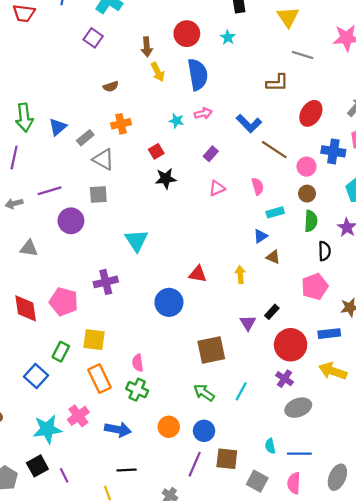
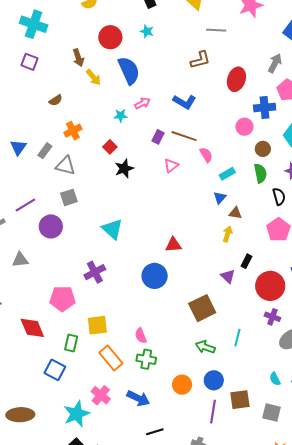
brown line: (274, 150) -> (184, 136), moved
brown circle: (307, 194) -> (263, 149), moved
yellow arrow: (240, 275) -> (228, 234), moved, turned 35
red diamond: (26, 308) -> (32, 328), moved
blue arrow: (118, 429) -> (138, 398), turned 30

